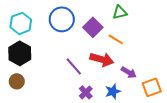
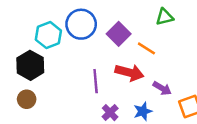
green triangle: (120, 12) -> (165, 17), moved
cyan hexagon: (21, 23) -> (48, 35), moved
purple line: (74, 66) -> (96, 81), turned 36

